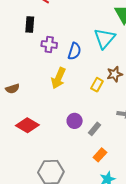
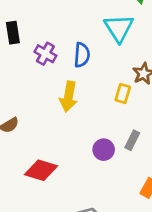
purple cross: (49, 44) -> (45, 54), turned 35
gray rectangle: (95, 129) -> (132, 140), moved

